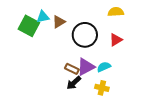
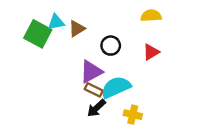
black circle: (85, 35) -> (111, 46), size x0.6
purple triangle: (86, 67) -> (91, 72), moved
cyan semicircle: (104, 67) -> (116, 87), moved, size x1.6

